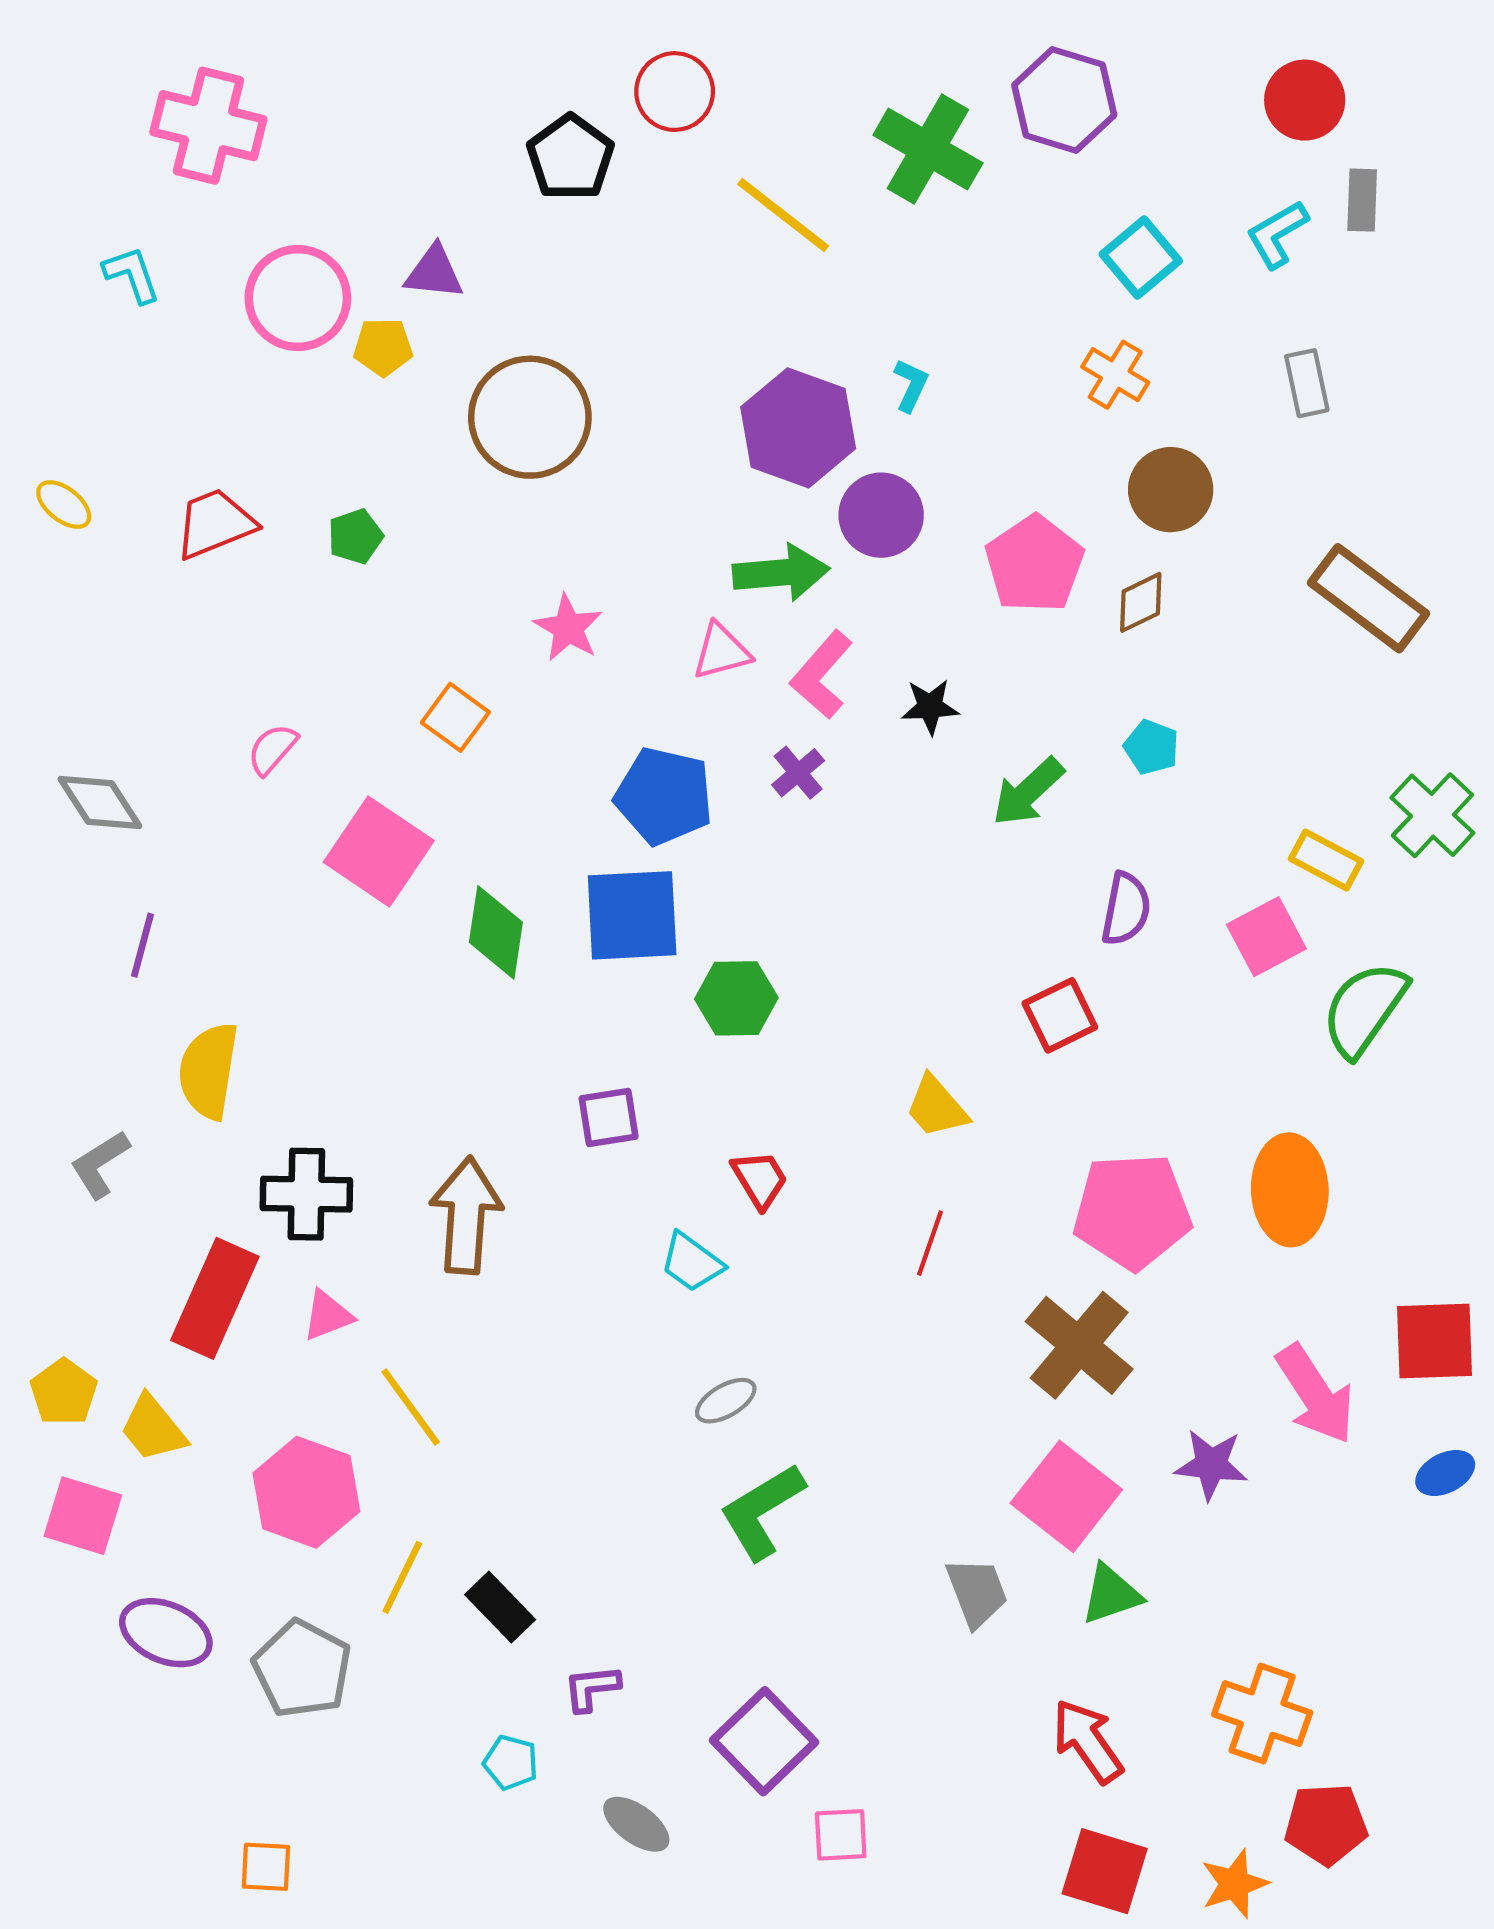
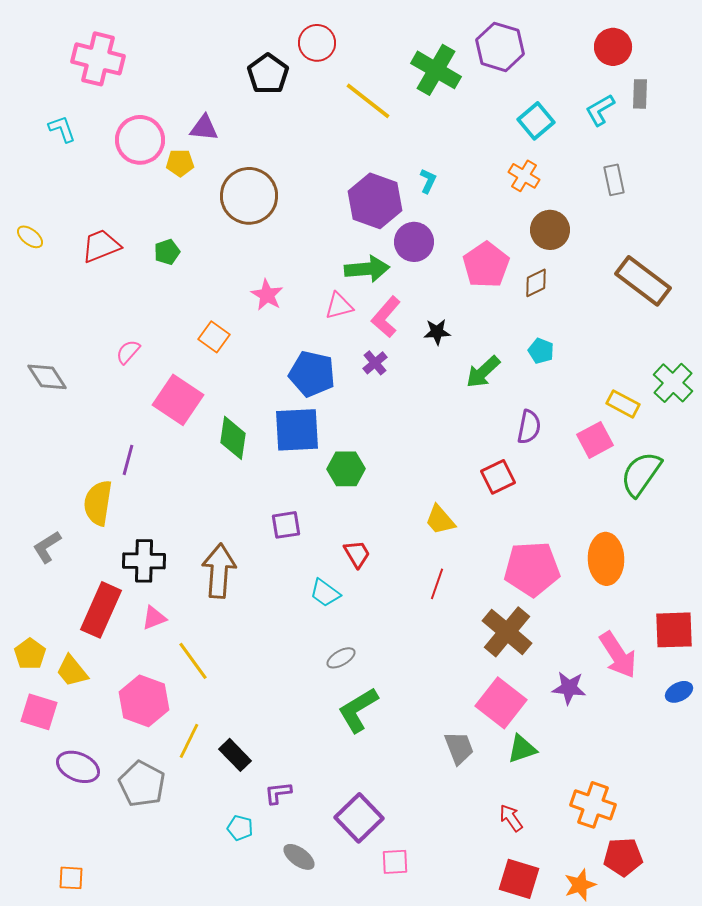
purple line: (142, 945) -> (128, 460), moved
red arrow: (1088, 1741) -> (511, 818), size x0.7
orange square: (266, 1867) -> (71, 878), moved

